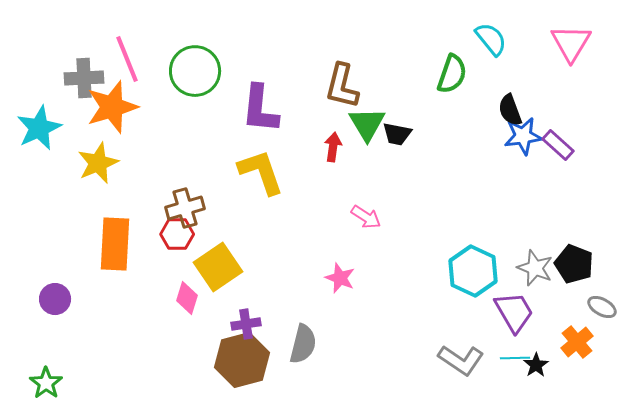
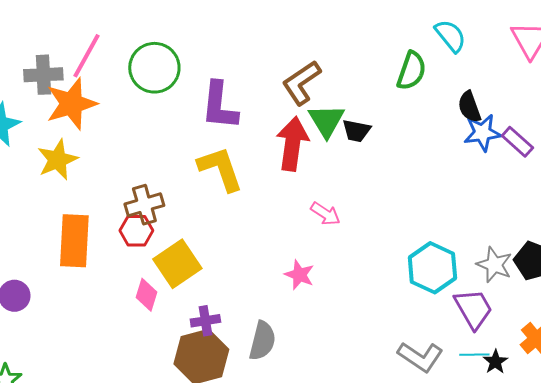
pink line: (127, 59) -> (86, 56), turned 51
brown L-shape: (342, 86) -> (301, 83), turned 42
red arrow: (333, 147) -> (292, 144), size x1.8

